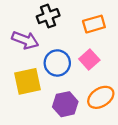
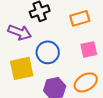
pink square: (89, 60) -> (89, 49), moved, turned 30

